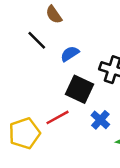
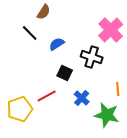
brown semicircle: (54, 15) -> (44, 12), turned -112
black square: (80, 89) -> (65, 73), size x0.7

